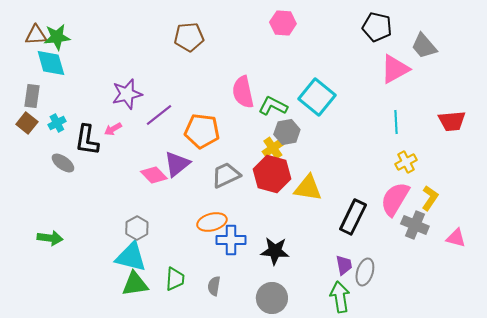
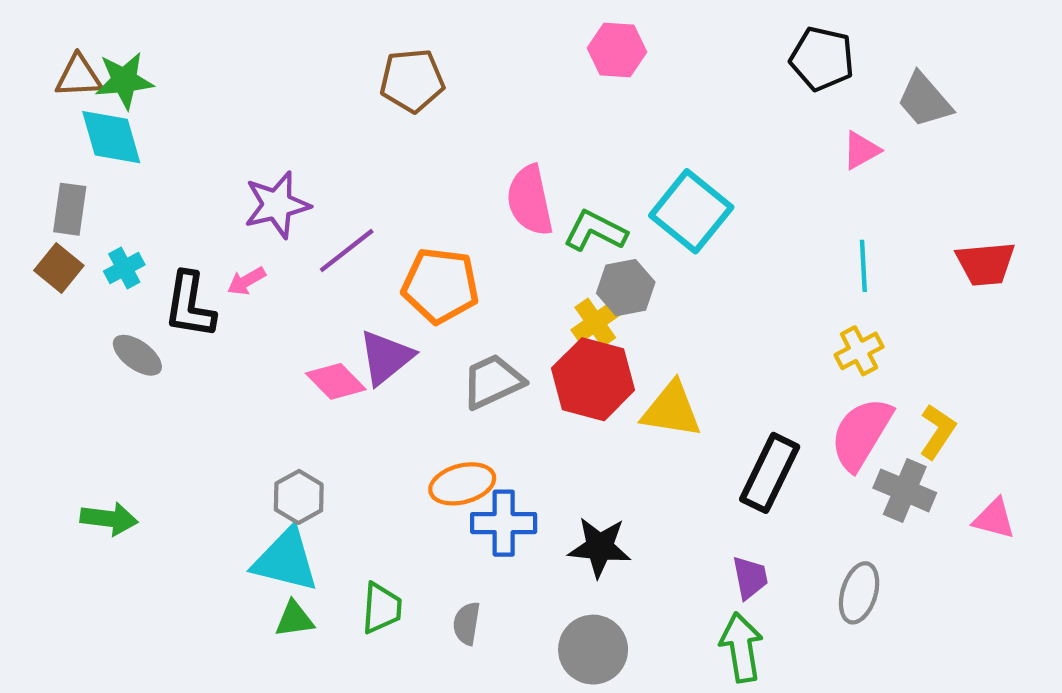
pink triangle: (395, 69) -> (861, 150), size x0.6
yellow cross: (406, 162) -> (859, 351), moved
gray ellipse: (365, 272) -> (859, 593), moved
green triangle: (135, 284) -> (294, 619), size x0.7

